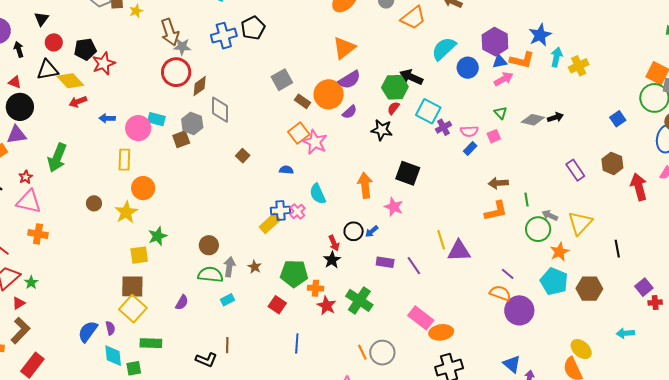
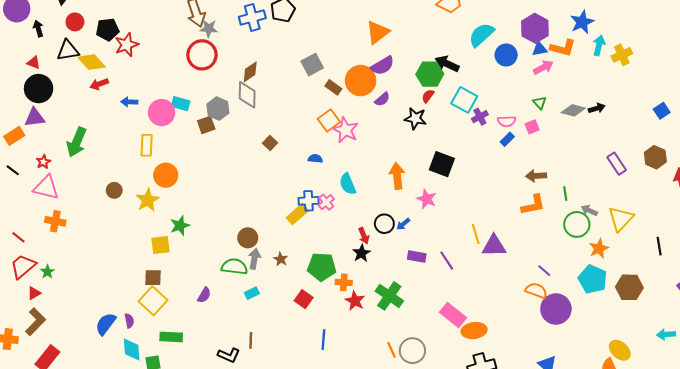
brown diamond: (200, 86) -> (250, 72), moved
brown circle: (209, 245) -> (248, 238), moved
brown square: (132, 286) -> (153, 278), size x0.7

